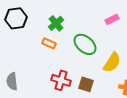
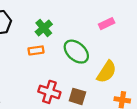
orange rectangle: (49, 43) -> (36, 50), turned -32

